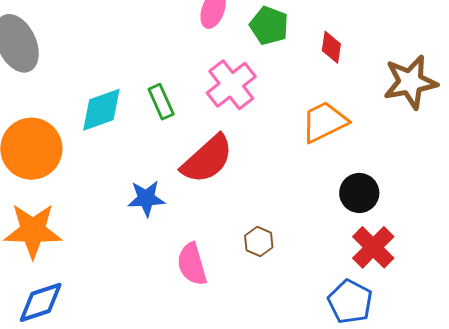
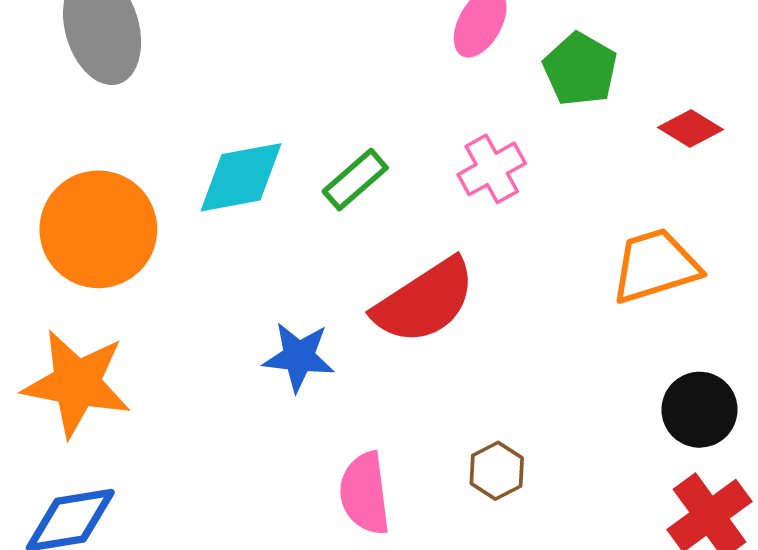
red diamond: (331, 47) -> (690, 128), turned -76
pink cross: (231, 85) -> (492, 169), size x0.7
green rectangle: (161, 102) -> (355, 180), turned 64

